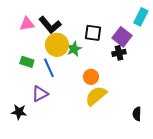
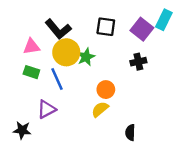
pink triangle: (27, 24) -> (31, 47), moved
black square: (93, 33) -> (106, 27), moved
purple square: (122, 37) -> (142, 29), moved
yellow semicircle: (96, 96) -> (100, 109), moved, size x0.7
black semicircle: (137, 114) -> (130, 133), moved

